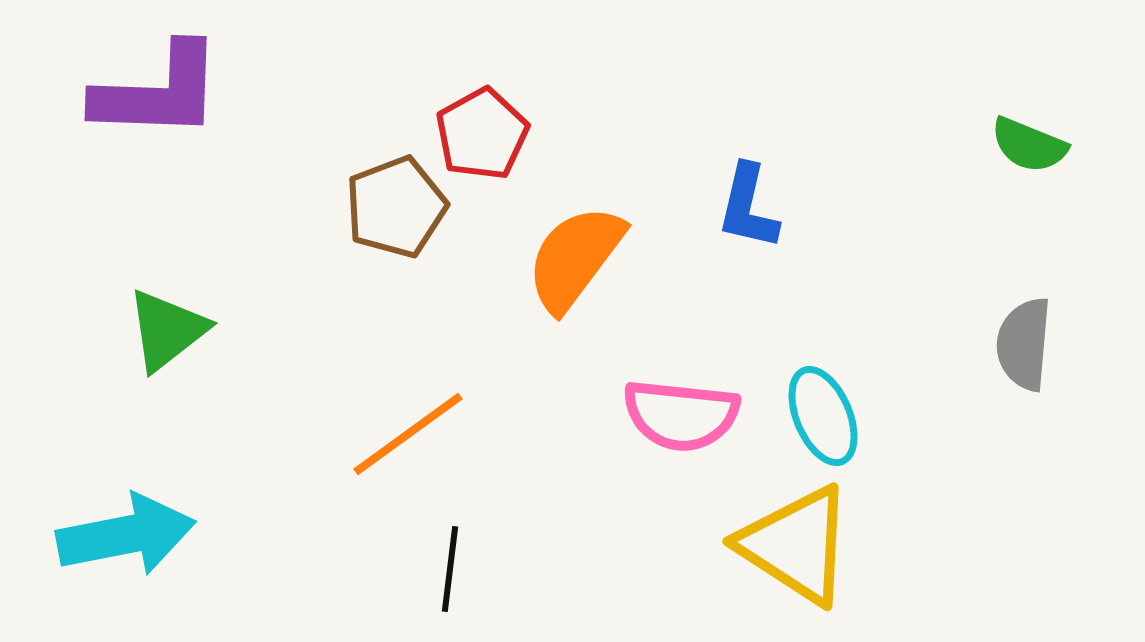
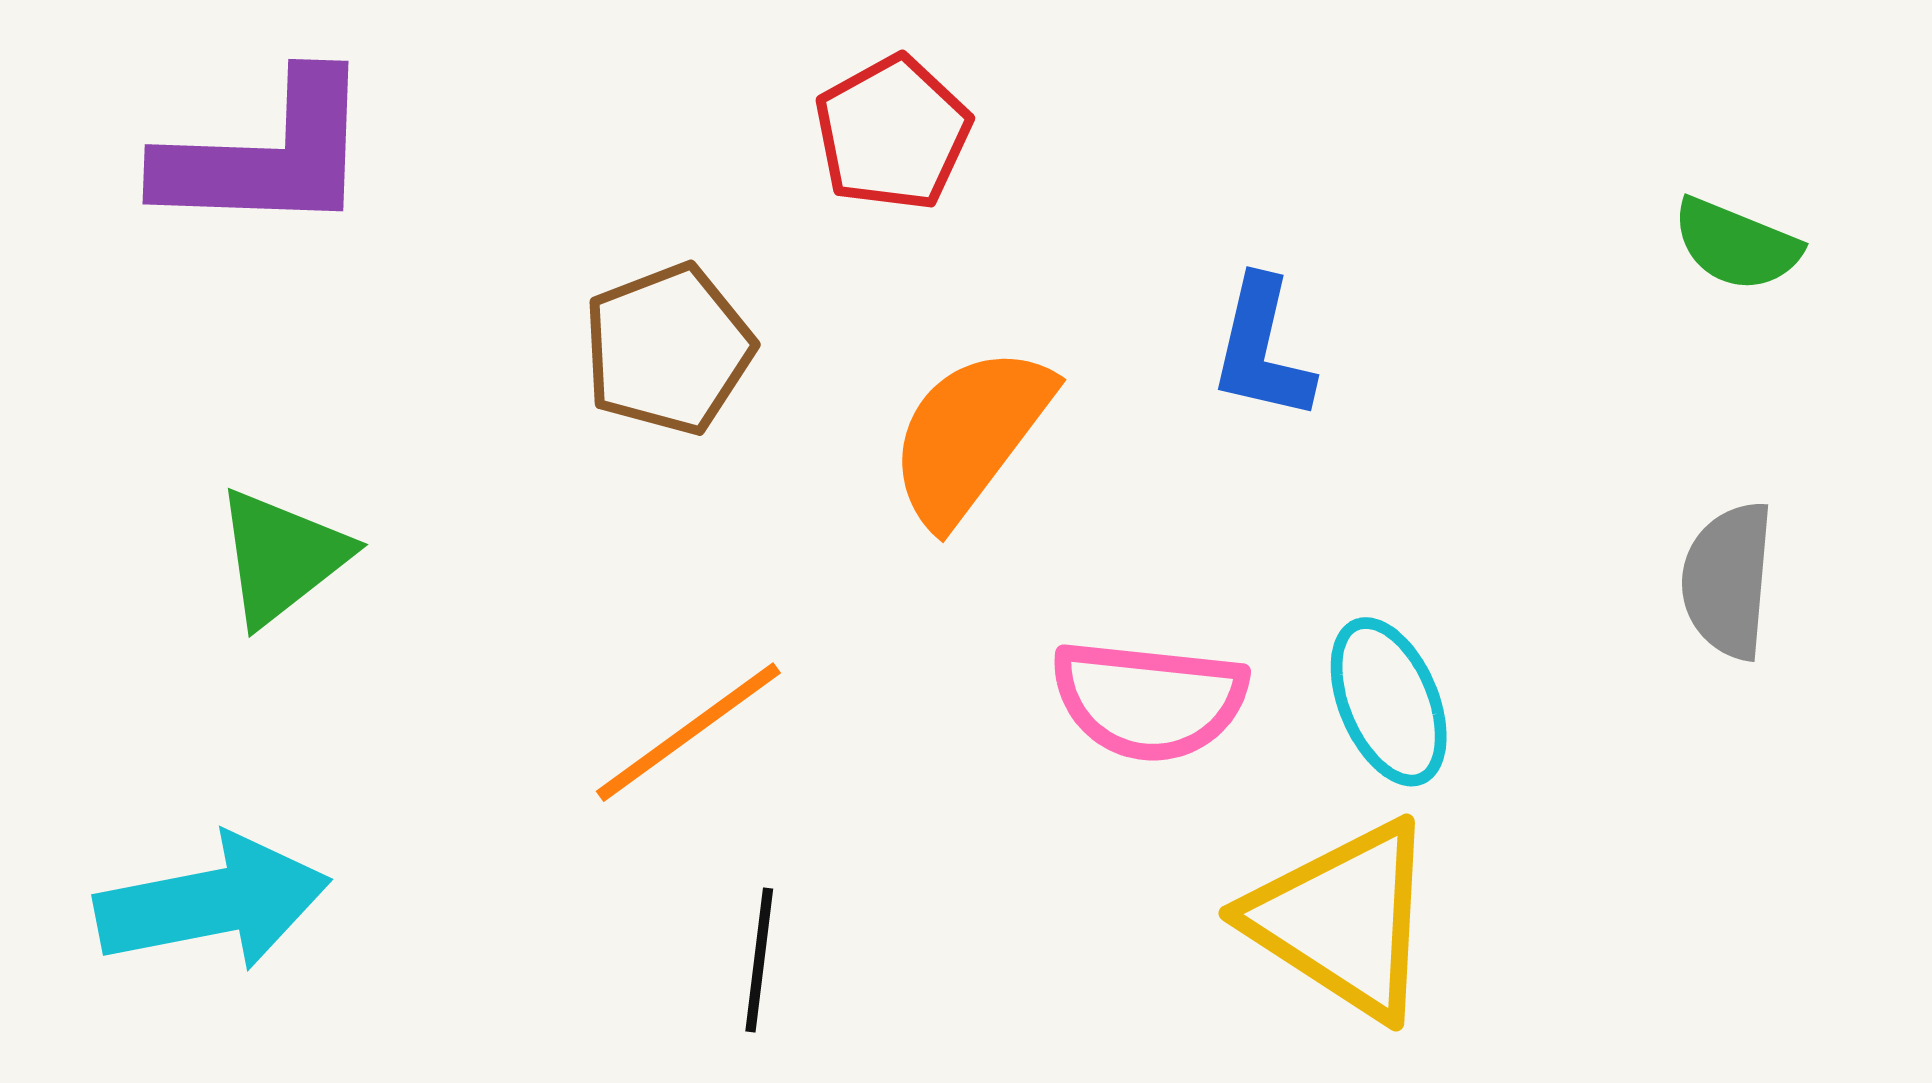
red pentagon: (482, 134) -> (893, 133), moved

